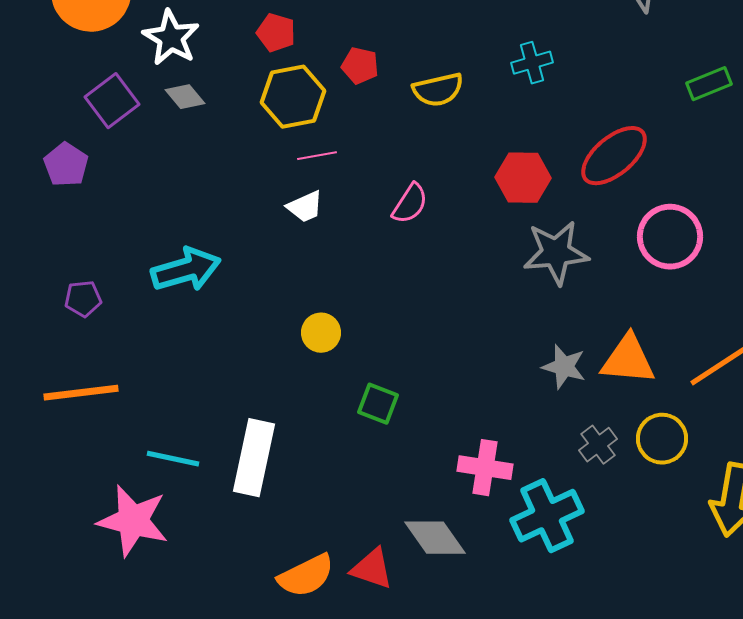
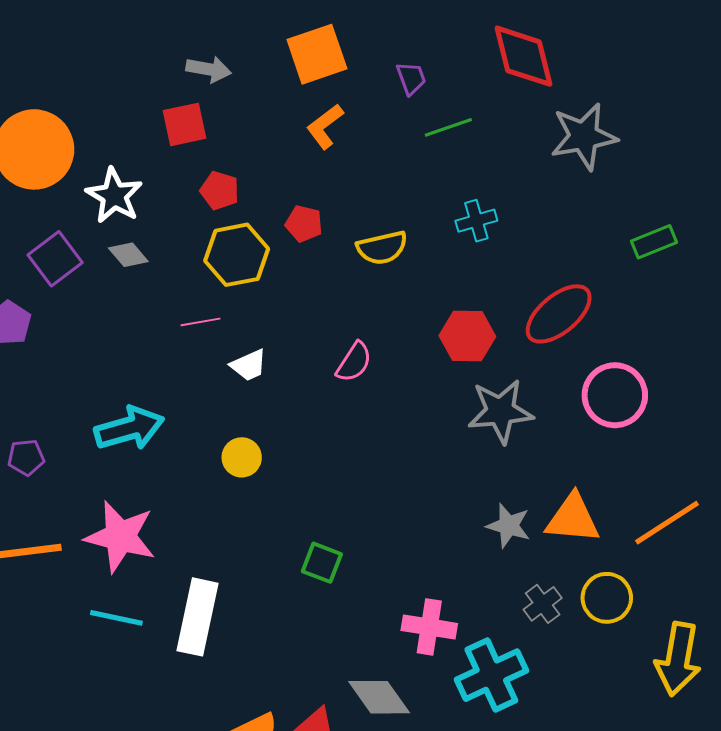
pink line: (317, 156) -> (201, 322), moved
yellow circle: (321, 333) -> (242, 457), moved
pink star: (133, 521) -> (120, 537), moved

